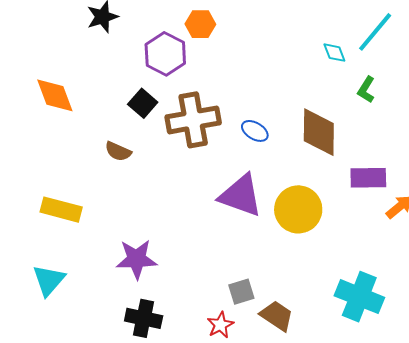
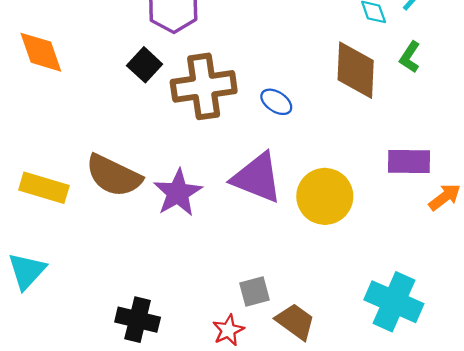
brown diamond: (319, 132) -> (356, 70), moved
brown semicircle: (118, 151) -> (114, 176), moved, size x1.8
purple star: (136, 259) -> (178, 193), moved, turned -30

